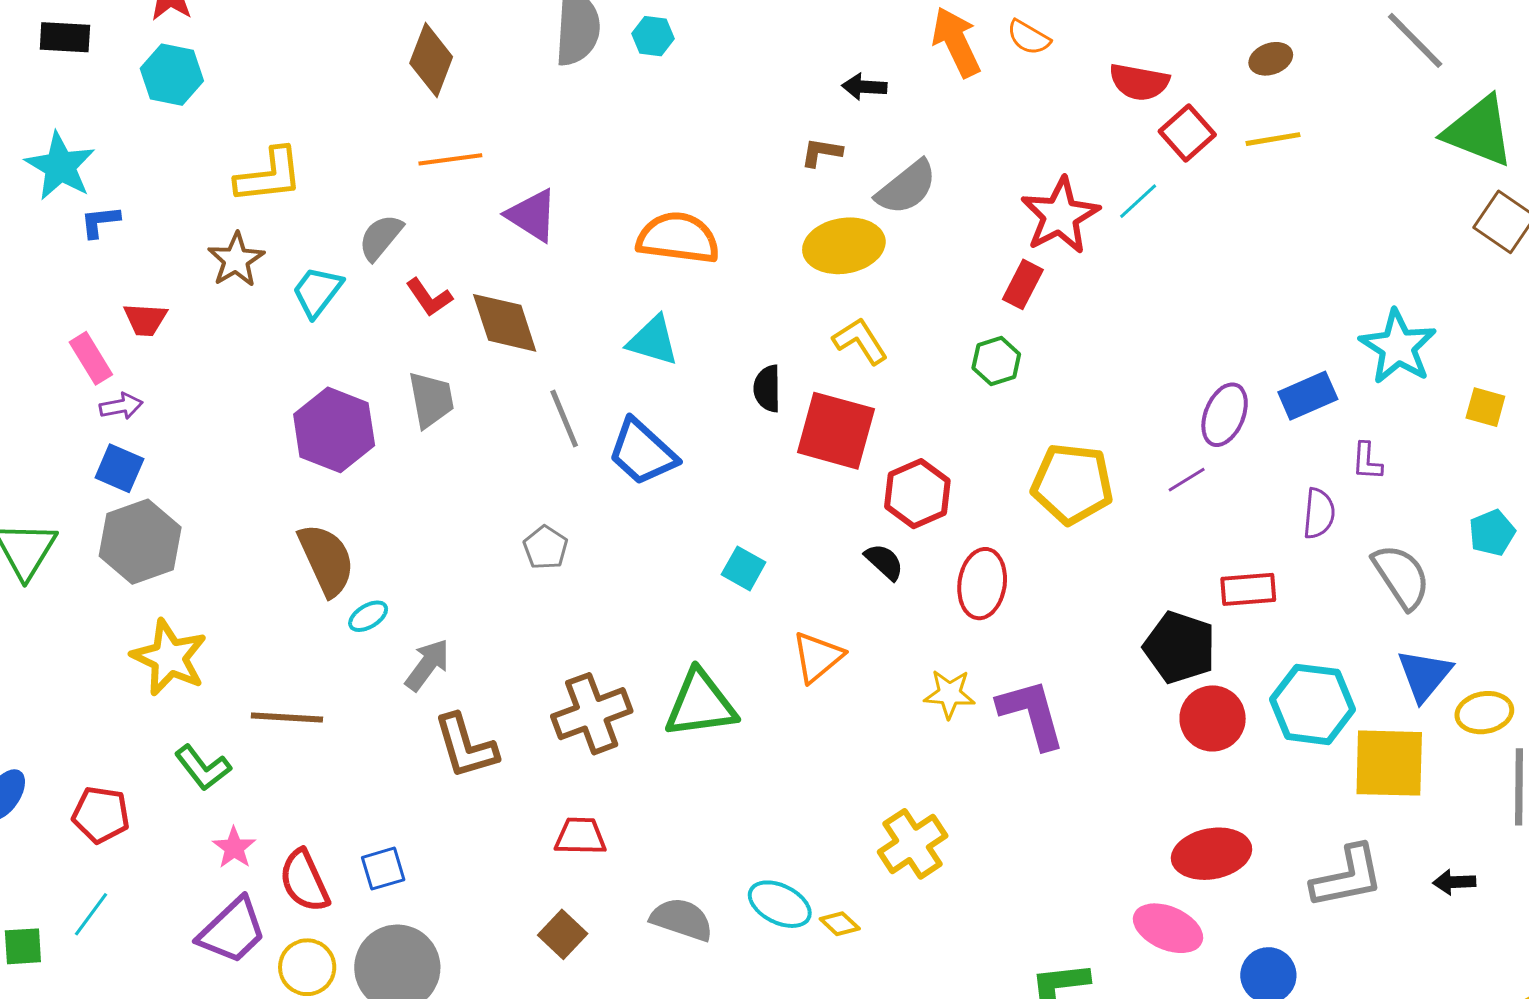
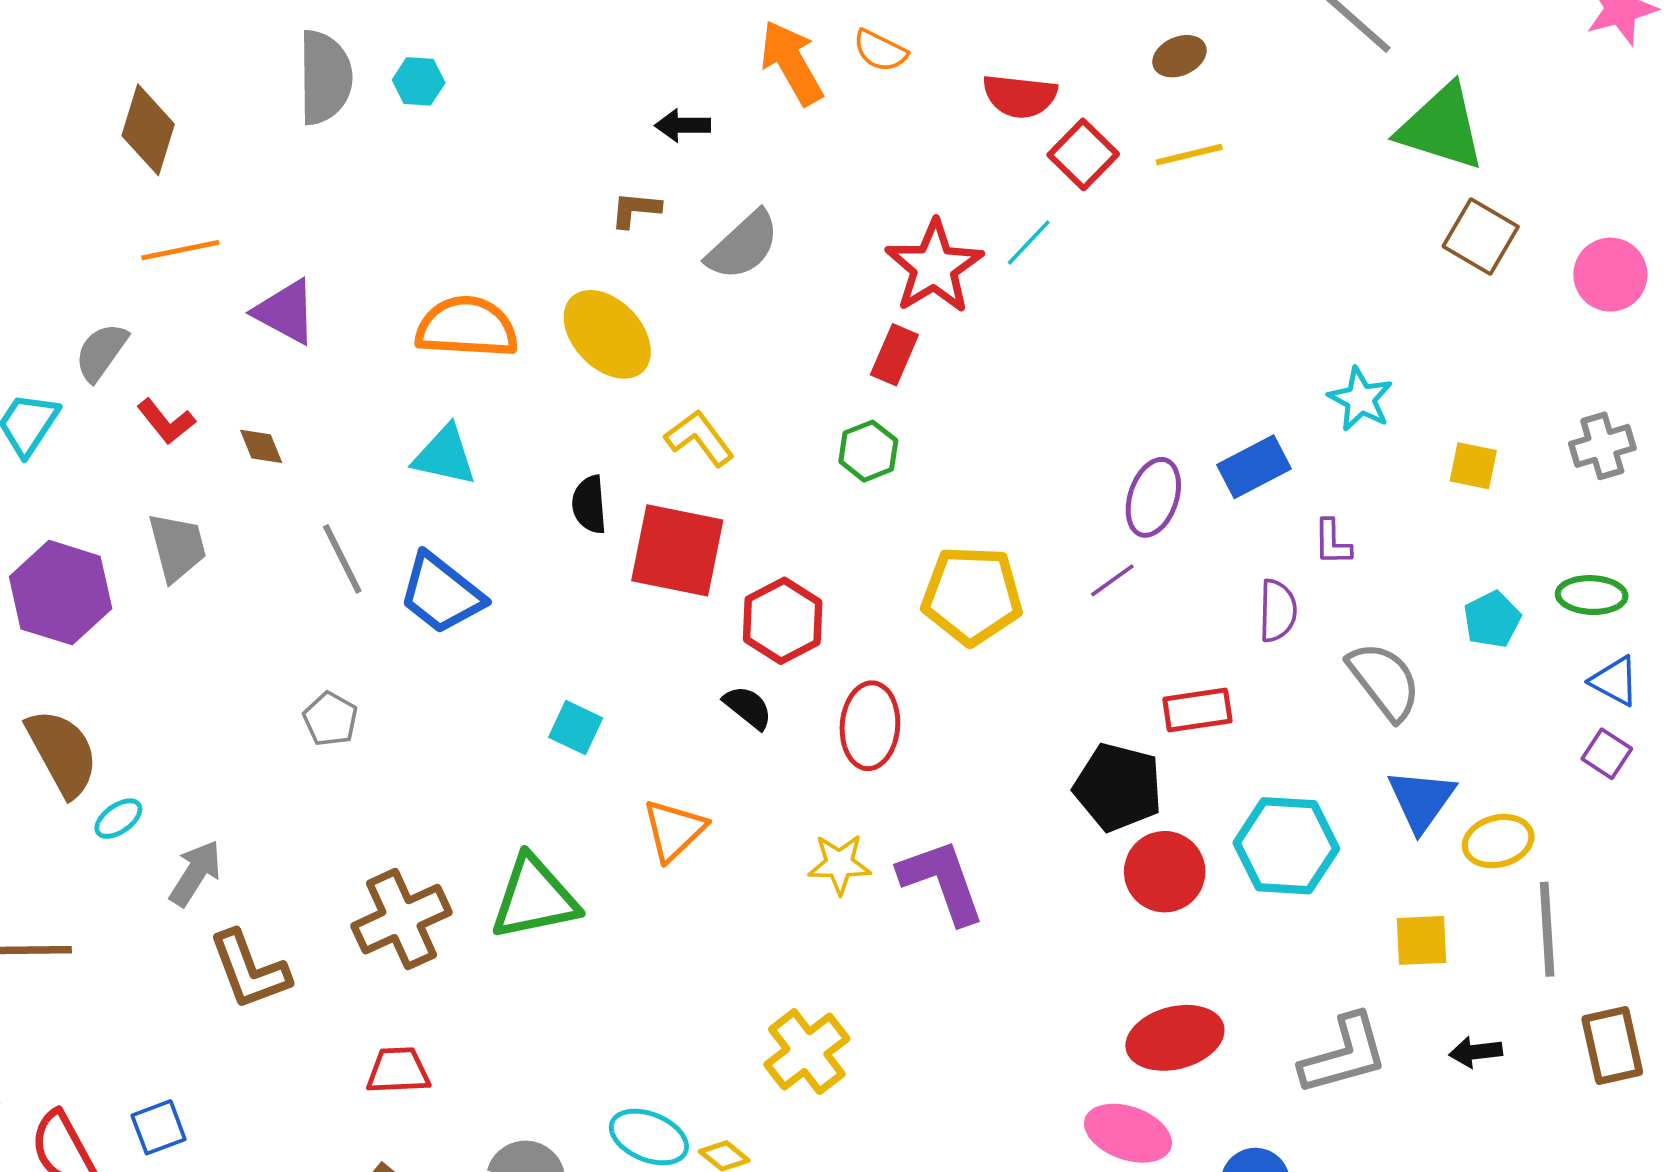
yellow ellipse: (844, 246) -> (607, 334), moved, turned 60
brown diamond: (505, 323) -> (261, 446), size x0.5
cyan star: (1398, 347) -> (1360, 399), size x0.7
yellow square: (1389, 763) -> (1422, 940), moved, size x0.6

